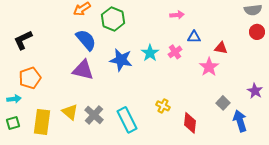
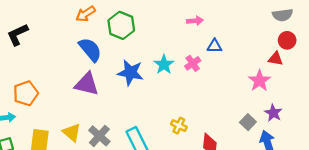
black L-shape: (23, 40) -> (18, 35), moved
red triangle: (221, 48) -> (276, 59), moved
pink star: (209, 67) -> (259, 81), moved
purple star: (255, 91) -> (273, 113), moved

